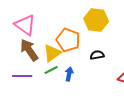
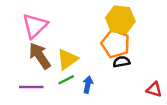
pink triangle: (25, 25) -> (35, 26), turned 40
orange pentagon: (68, 40) -> (116, 44), moved

